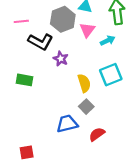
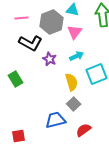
pink line: (21, 21) -> (22, 18), moved
cyan arrow: (108, 41) -> (77, 56), moved
green rectangle: (24, 80) -> (16, 79), turned 49
red square: (27, 152) -> (19, 136), moved

